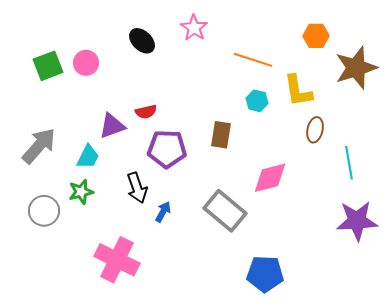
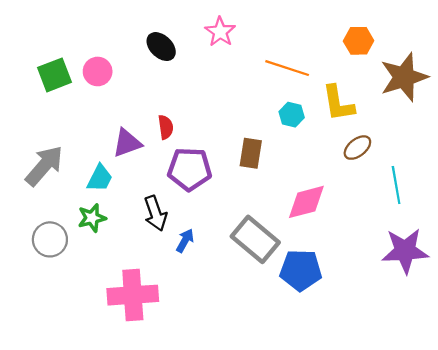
red semicircle: (146, 112) -> (166, 127), turned -85
brown ellipse: (315, 130) -> (357, 148), turned 40
pink cross: (117, 260) -> (133, 295), turned -30
blue pentagon: (265, 274) -> (301, 270), moved

